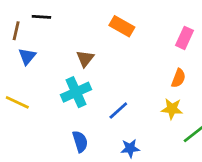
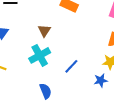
blue star: (130, 148) -> (101, 80), moved

